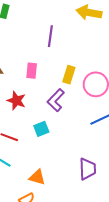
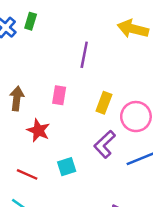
purple L-shape: (56, 100) -> (105, 144), moved

